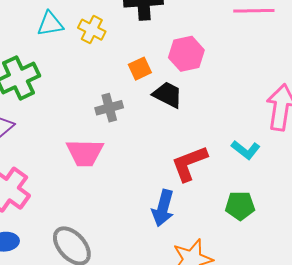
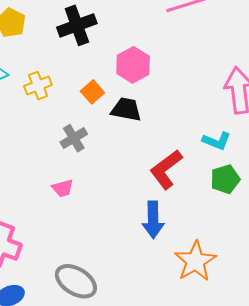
yellow cross: (92, 30) -> (38, 86), moved, turned -32
pink trapezoid: (85, 153) -> (63, 188), size x0.6
green pentagon: (240, 206) -> (225, 179), moved

